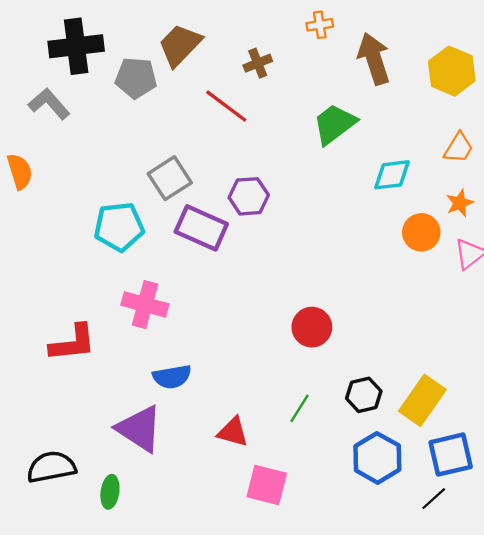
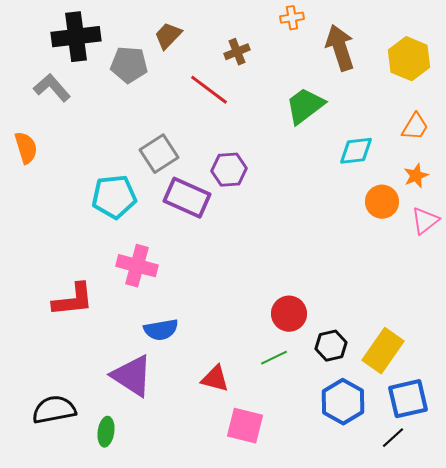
brown trapezoid: (180, 45) -> (168, 36), size x0.7
red circle: (312, 327) -> (289, 314), moved
green line: (299, 408) -> (274, 358), turned 32

